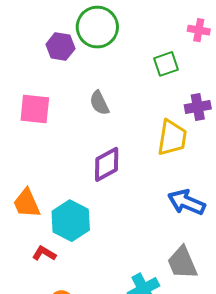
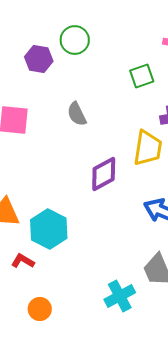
green circle: (97, 27) -> (75, 40), size x0.7
purple diamond: (107, 164) -> (104, 174), moved

